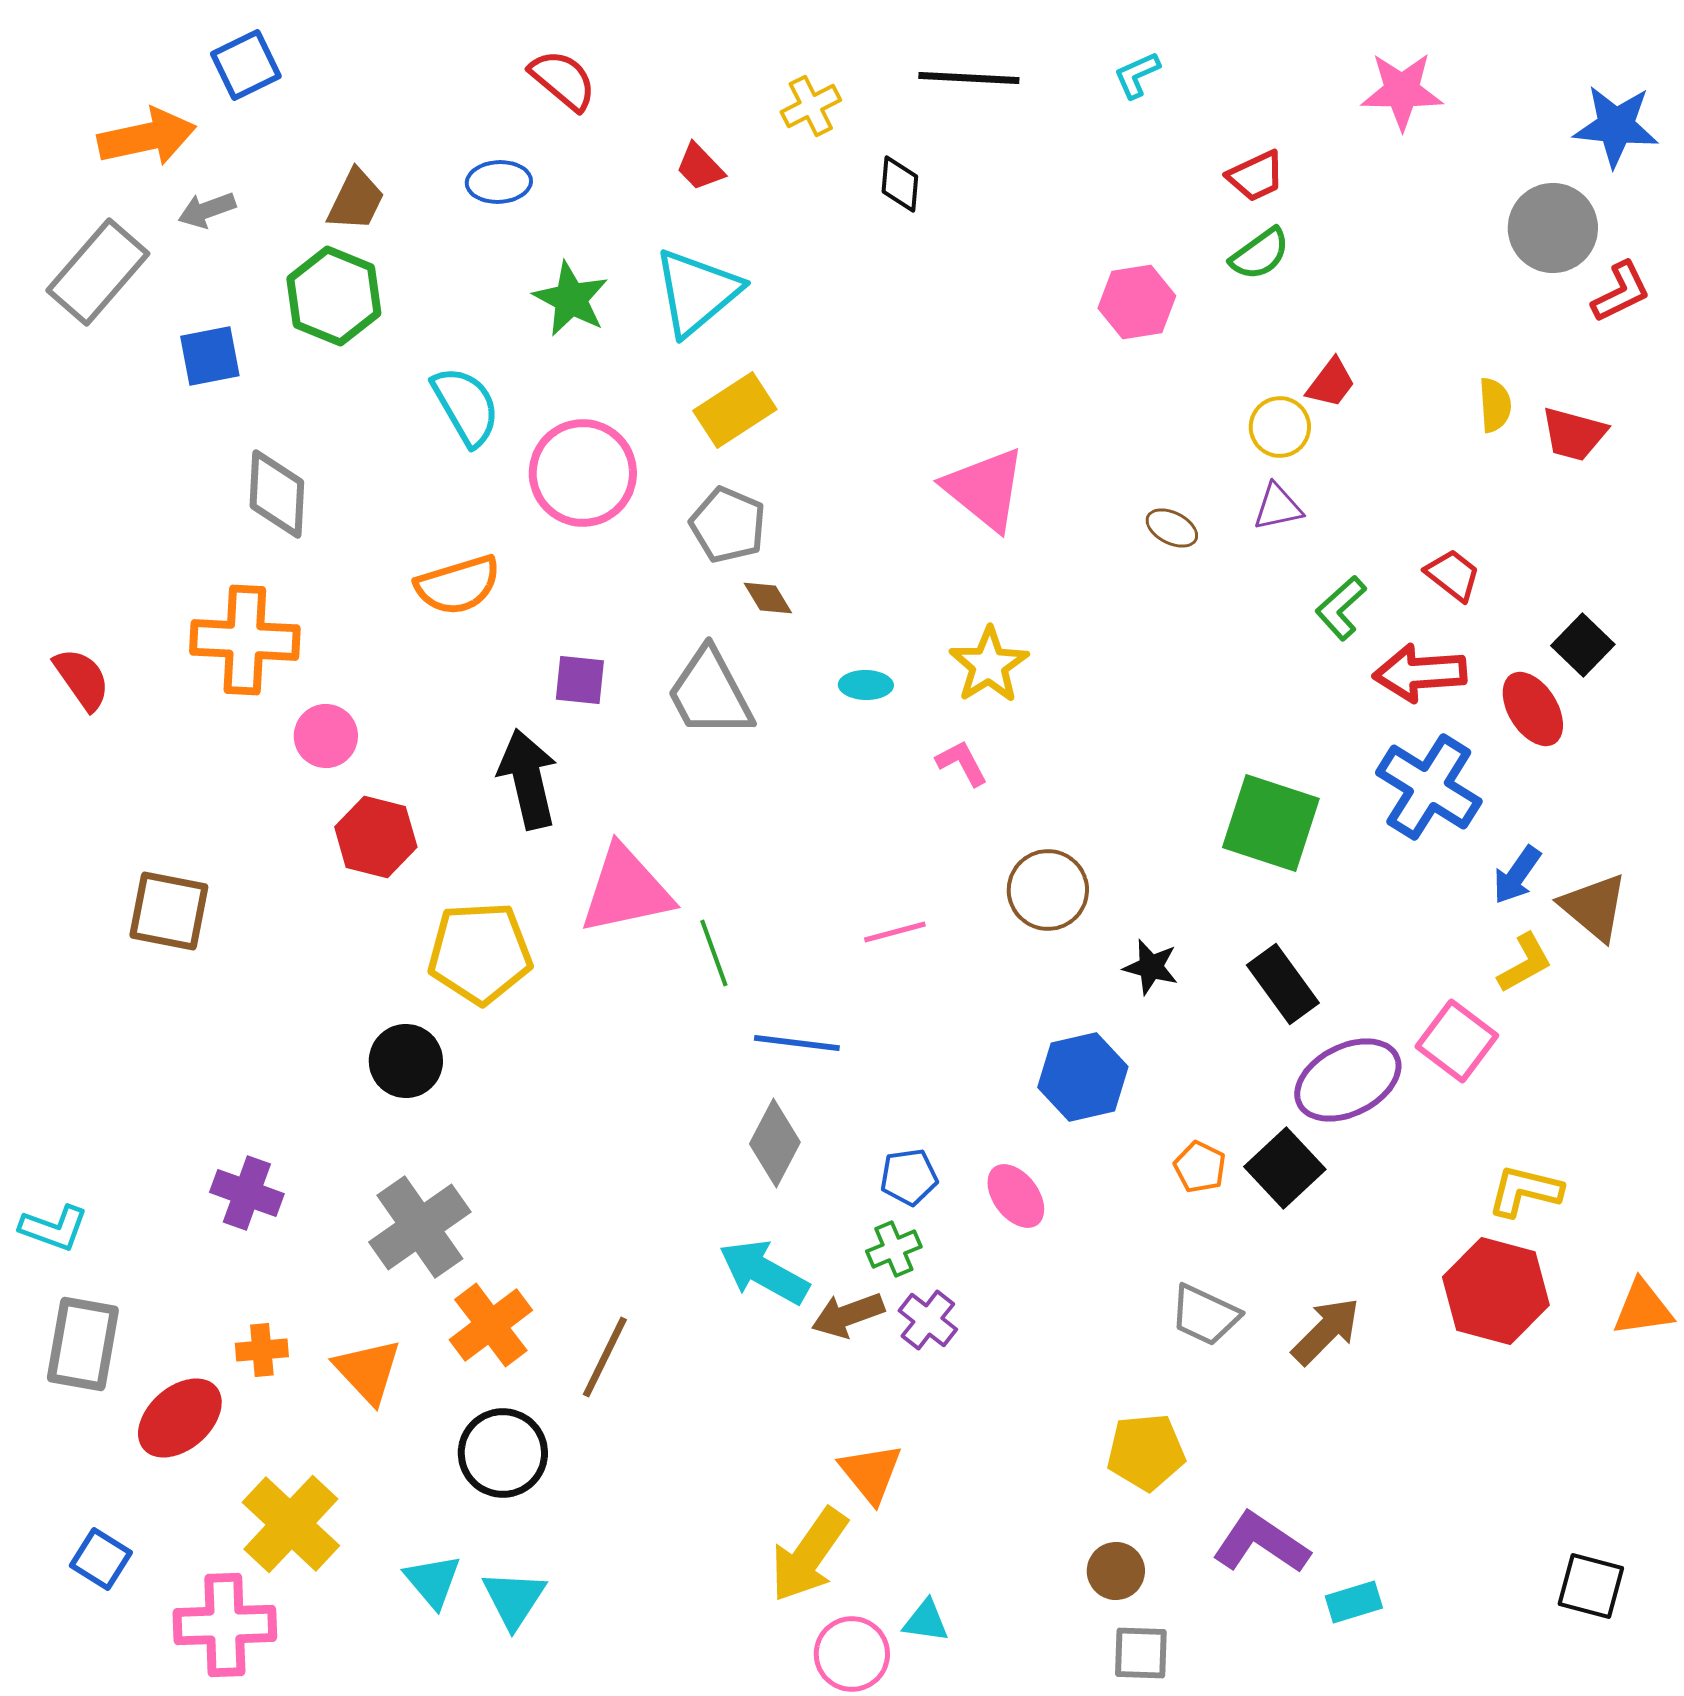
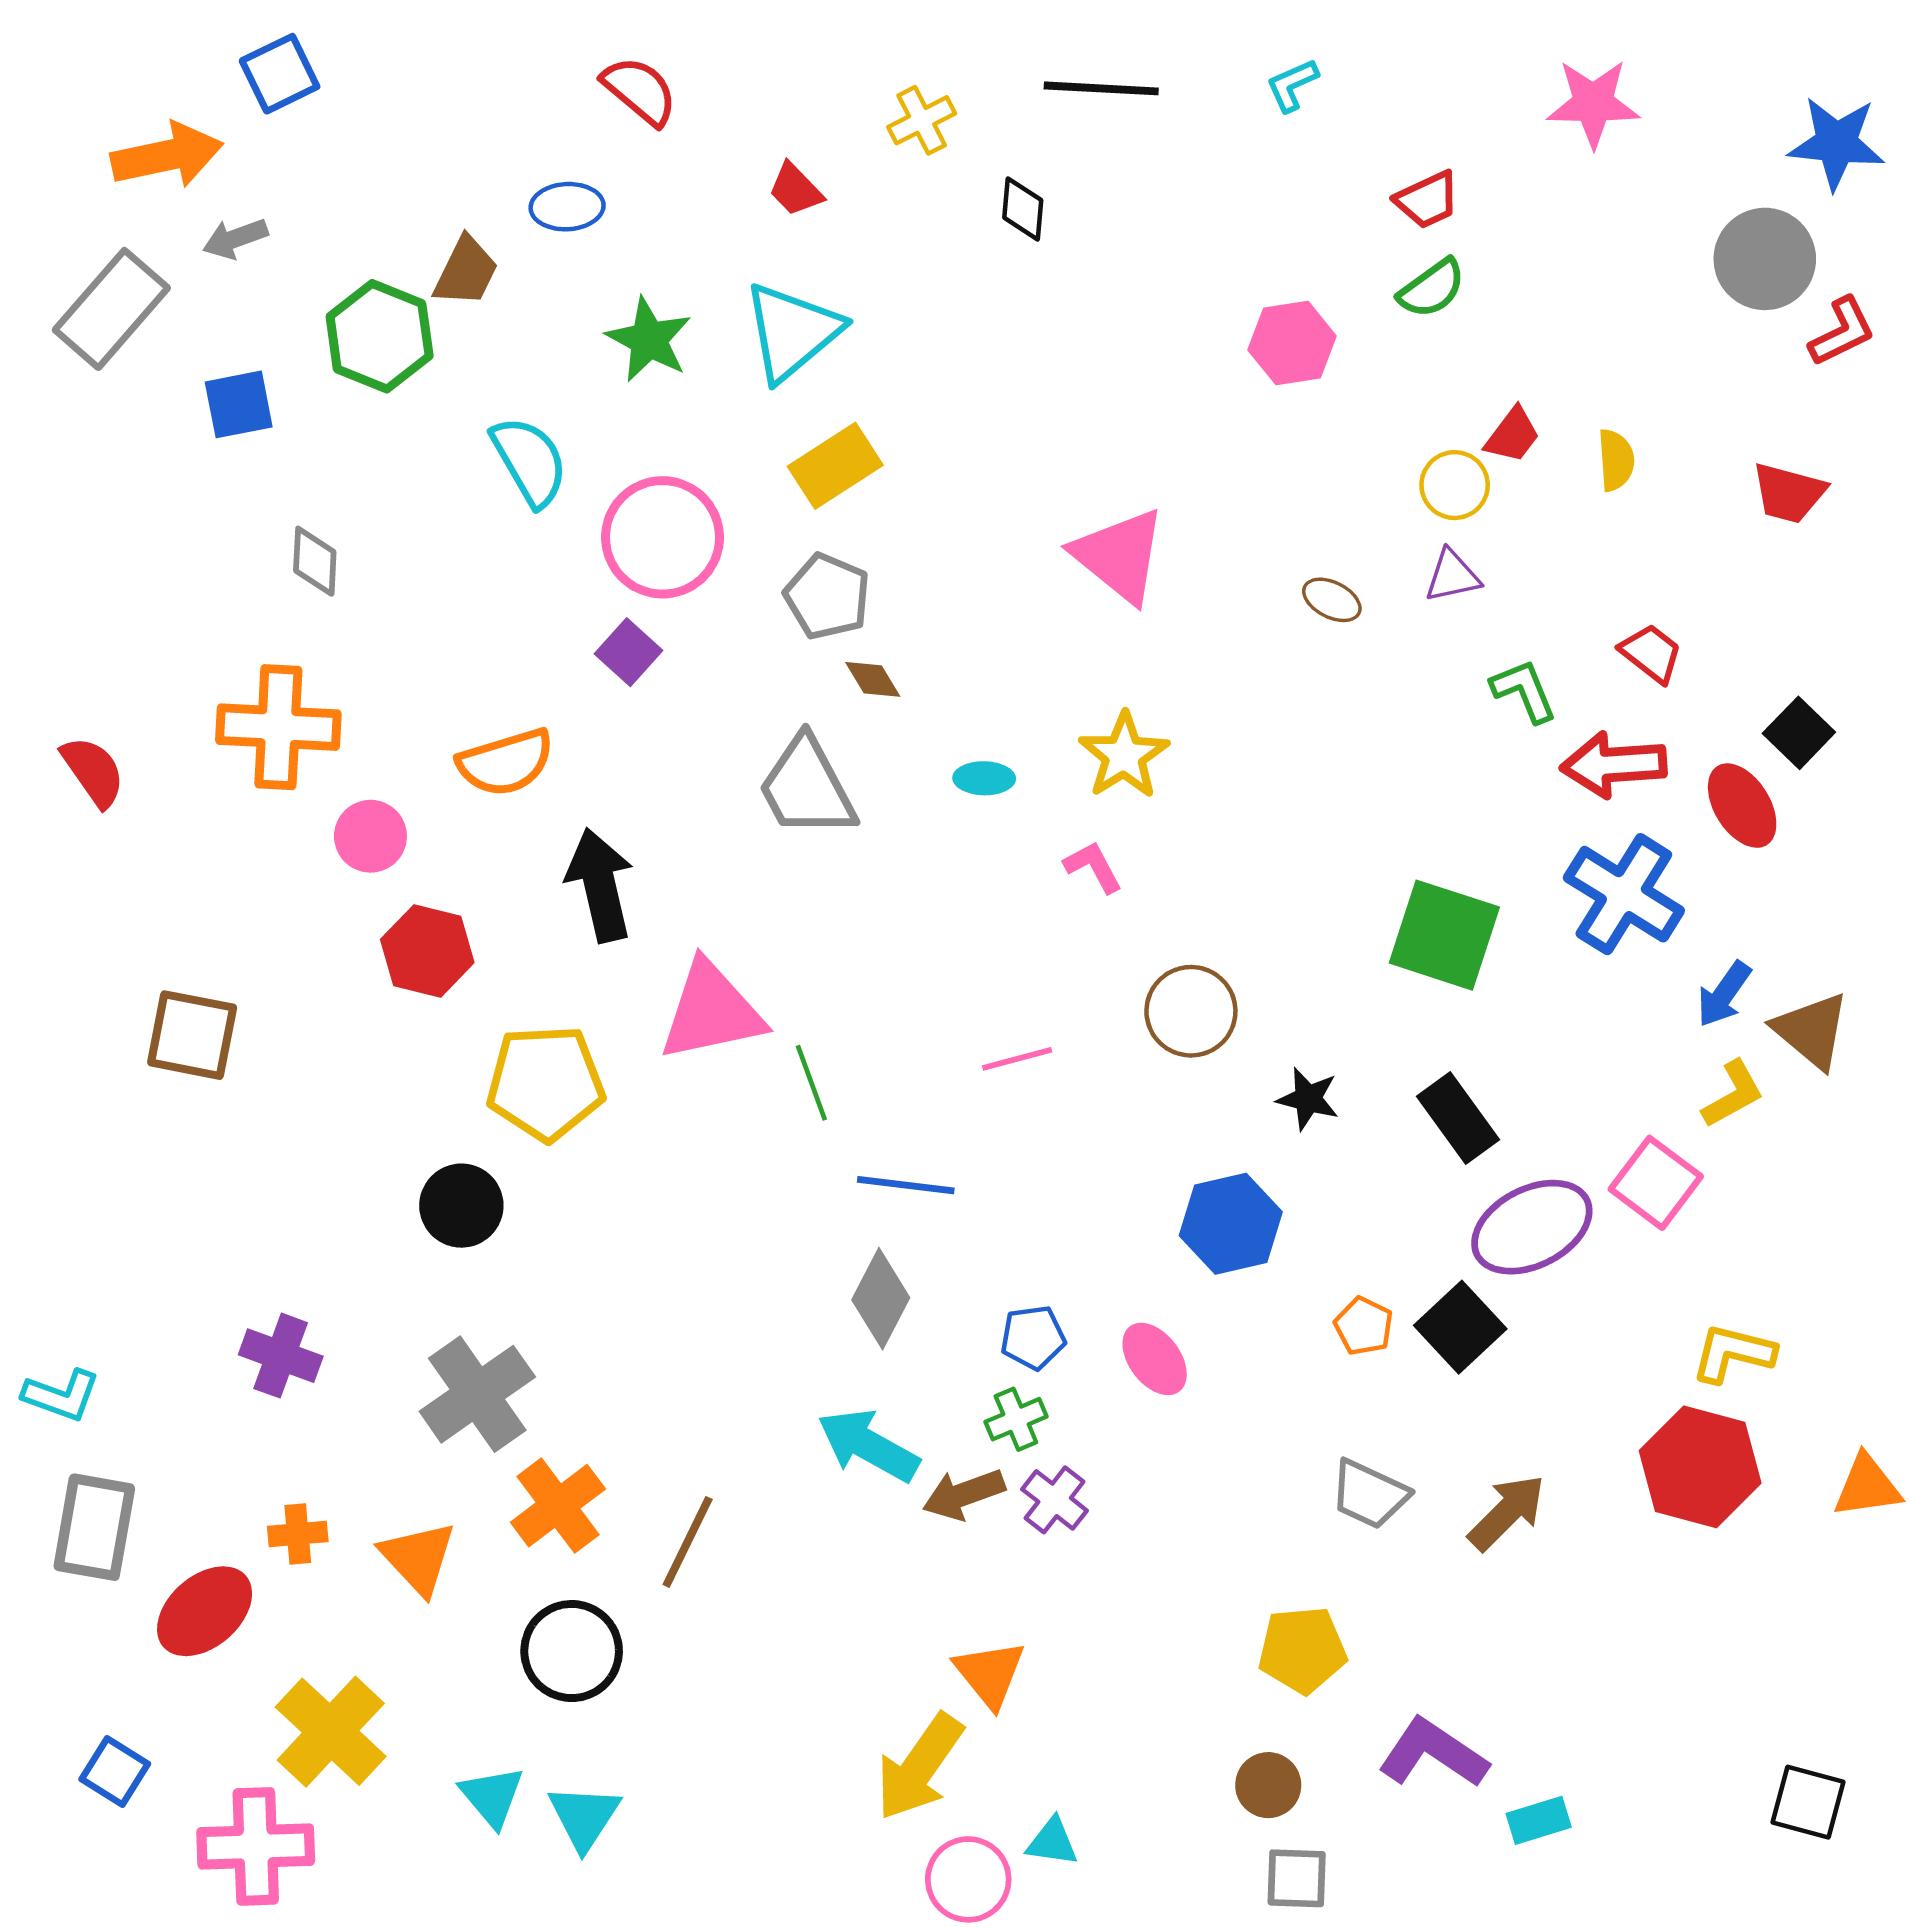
brown trapezoid: (356, 200) -> (466, 271), moved
yellow semicircle: (1495, 405) -> (1616, 460), moved
gray diamond: (277, 494) -> (315, 561), size x0.7
orange semicircle: (458, 585) -> (506, 762), moved
green L-shape: (1341, 608) -> (1524, 691), turned 110
purple square: (580, 680) -> (628, 652), moved, turned 36

